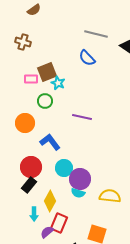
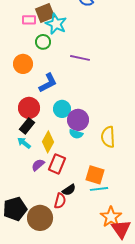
cyan star: (58, 83) -> (56, 24), size x1.5
blue L-shape: (50, 142) -> (48, 83), turned 100
yellow semicircle: (110, 196) -> (108, 137), turned -100
cyan arrow: (34, 214) -> (24, 143), moved, turned 128
purple semicircle: (47, 232) -> (38, 165), moved

